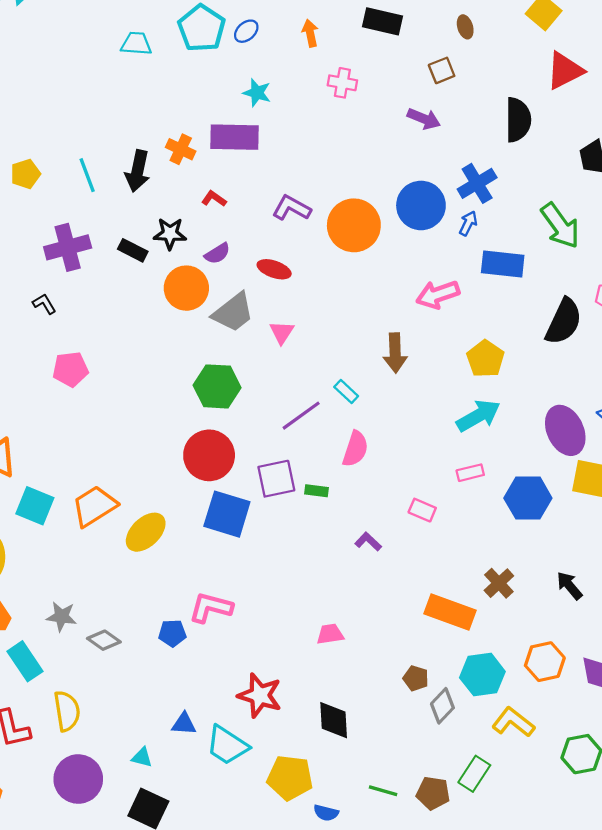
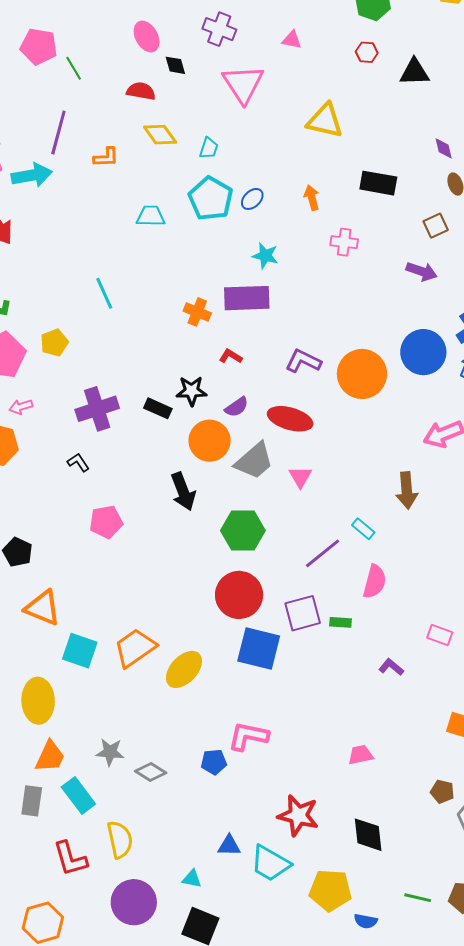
black arrow: (138, 171) -> (183, 491), moved, turned -30
cyan line: (87, 175) -> (104, 293), moved
red ellipse: (274, 269) -> (290, 419), size x1.4

